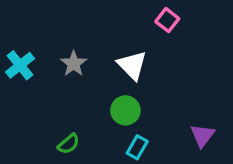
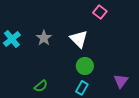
green circle: (125, 110) -> (85, 66), moved

